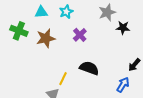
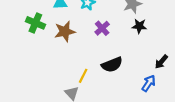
black star: (123, 28) -> (139, 26), moved
black semicircle: (89, 68) -> (112, 65), turned 138

